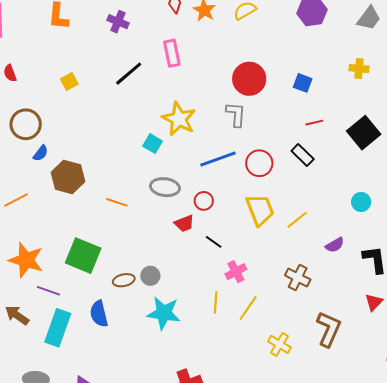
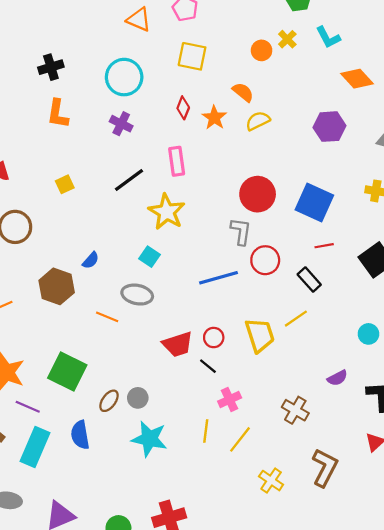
blue square: (303, 83) -> (314, 202), size x1.8
yellow star: (179, 119) -> (167, 212), moved
blue semicircle: (41, 153) -> (91, 260), moved
red circle: (259, 163) -> (265, 260), moved
gray ellipse: (165, 187) -> (137, 295), moved
red circle: (204, 201) -> (214, 338), moved
yellow line: (297, 220) -> (296, 319), moved
red trapezoid: (184, 223) -> (178, 344), size x1.4
brown ellipse: (124, 280) -> (109, 401), turned -45

